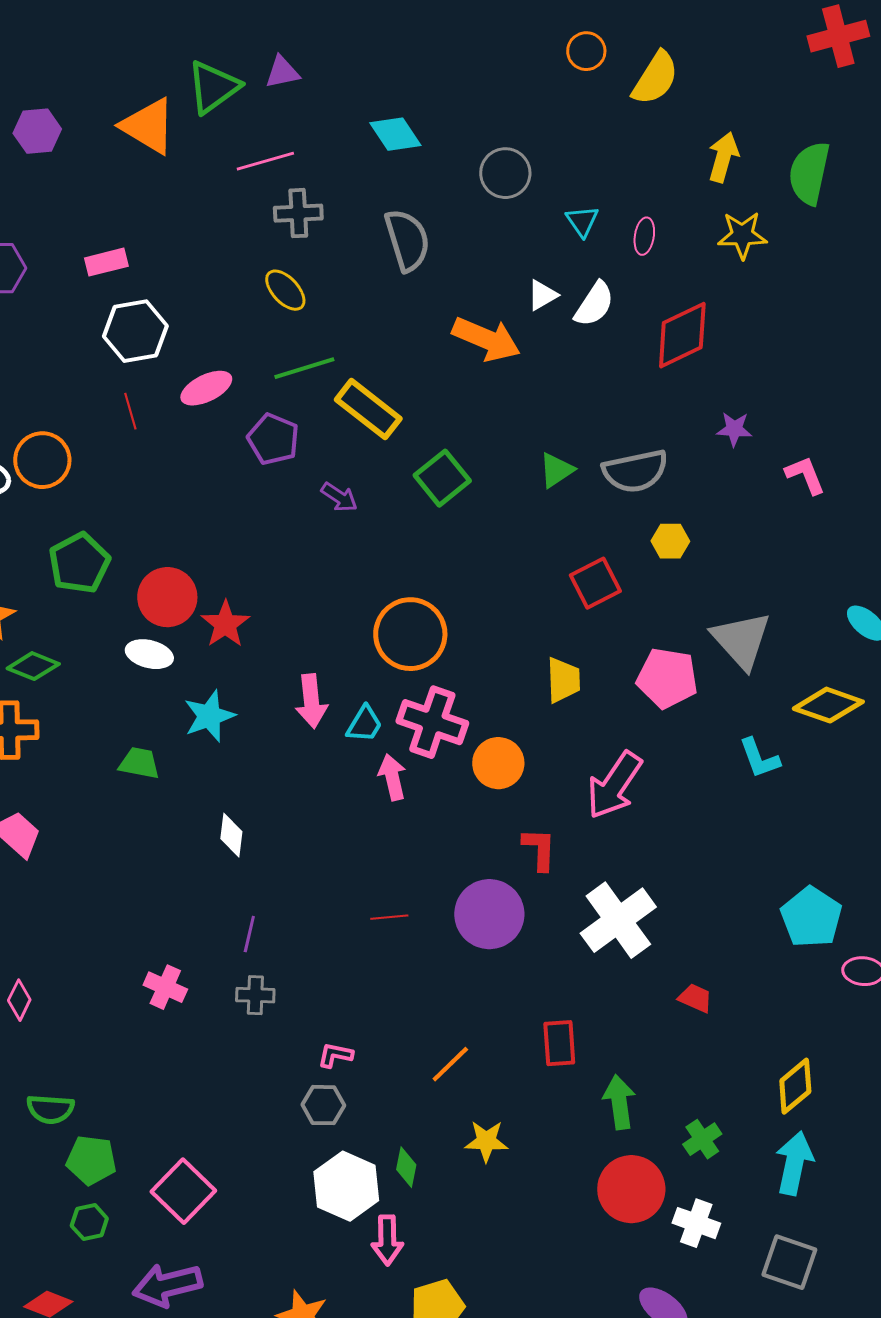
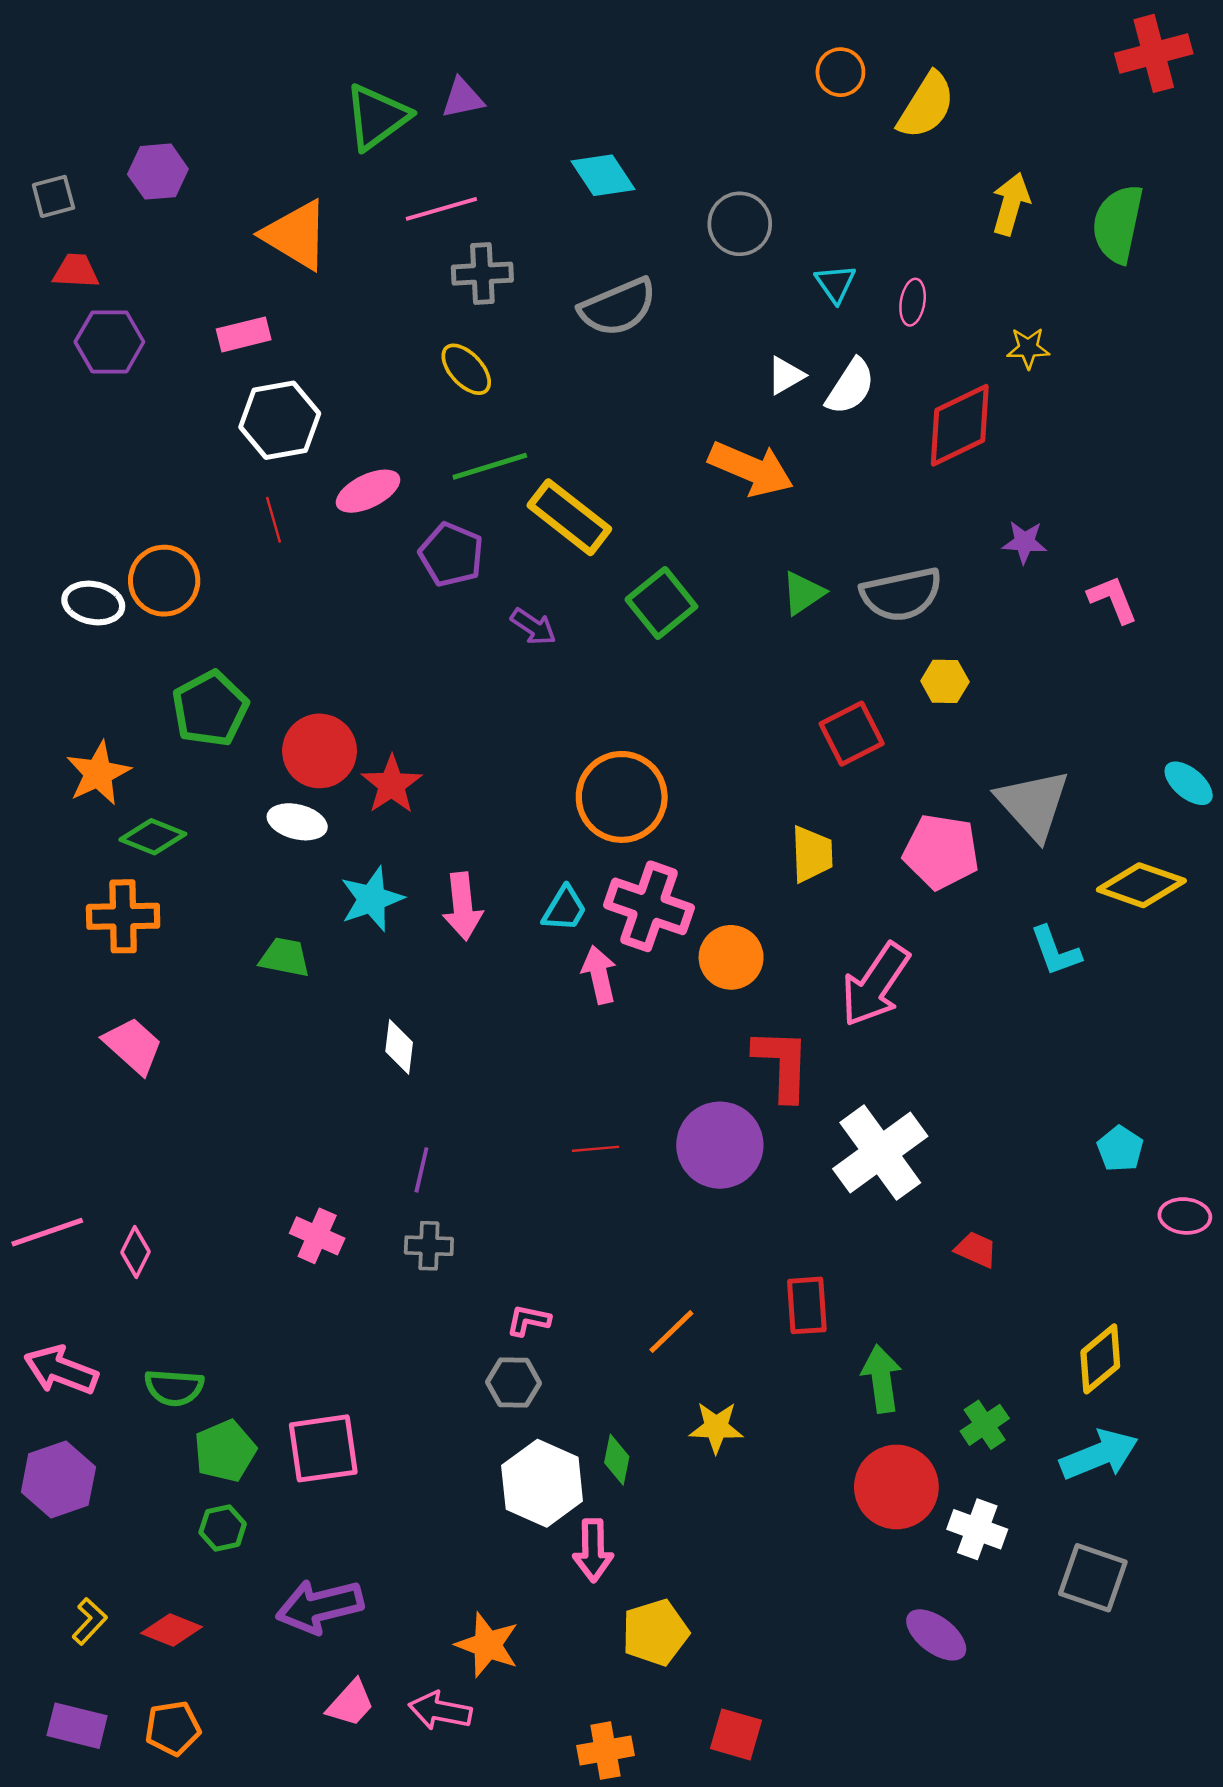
orange triangle: (148, 126) -> (296, 235), moved
yellow star: (742, 235) -> (1028, 348), moved, size x0.7
gray semicircle: (407, 240) -> (618, 307), turned 84
orange arrow: (486, 339) -> (751, 469), moved
pink arrow: (311, 701) -> (463, 906), moved
red L-shape: (539, 849) -> (782, 1064), size x1.4
cyan pentagon: (811, 917) -> (1120, 1149), size x0.6
green pentagon: (91, 1160) -> (225, 1451), turned -30
cyan arrow: (794, 1163) -> (1099, 1455), turned 56
pink square: (183, 1191) -> (323, 1448), moved, turned 38

